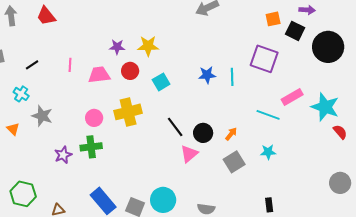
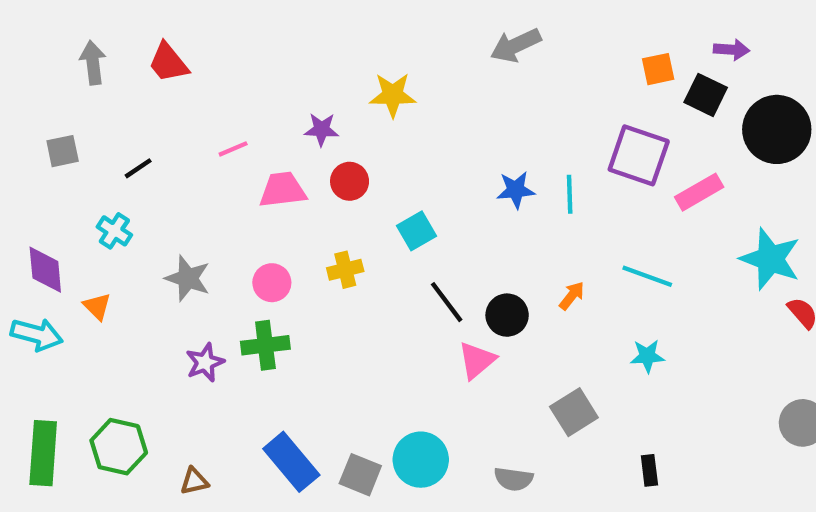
yellow star: (148, 46) -> (393, 95), moved
pink line: (70, 65) -> (233, 149), moved, turned 64
cyan square: (161, 82) -> (416, 231), moved
pink rectangle: (292, 97) -> (699, 192), moved
yellow cross: (128, 112) -> (345, 270), size x0.6
gray star: (42, 116) -> (188, 278), moved
orange arrow: (231, 134) -> (572, 296), moved
gray square: (234, 162) -> (574, 412), moved

